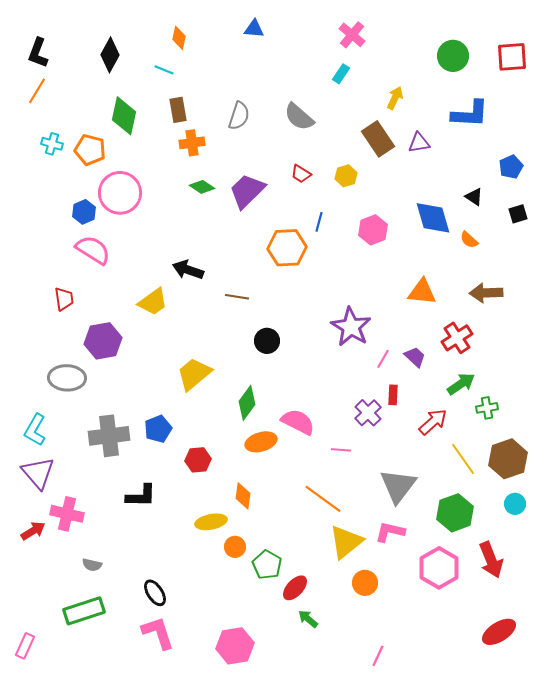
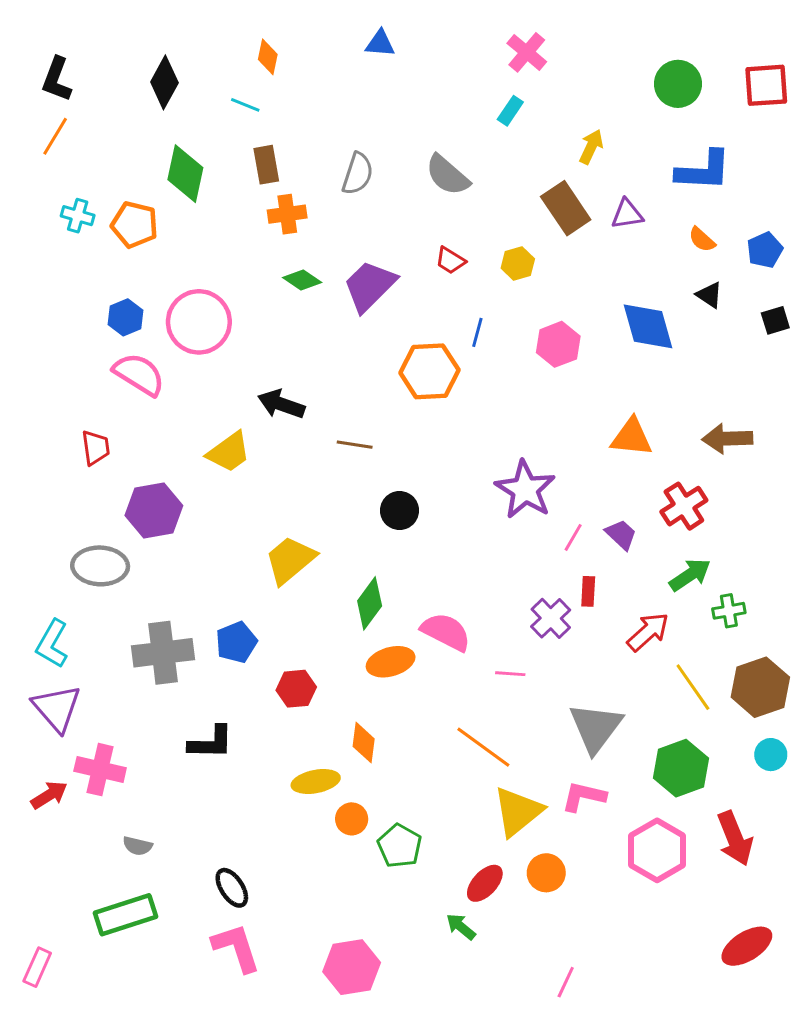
pink circle: (120, 193) -> (199, 322), moved
orange semicircle: (469, 240) -> (702, 240), moved
red ellipse: (295, 588) -> (485, 883), moved

